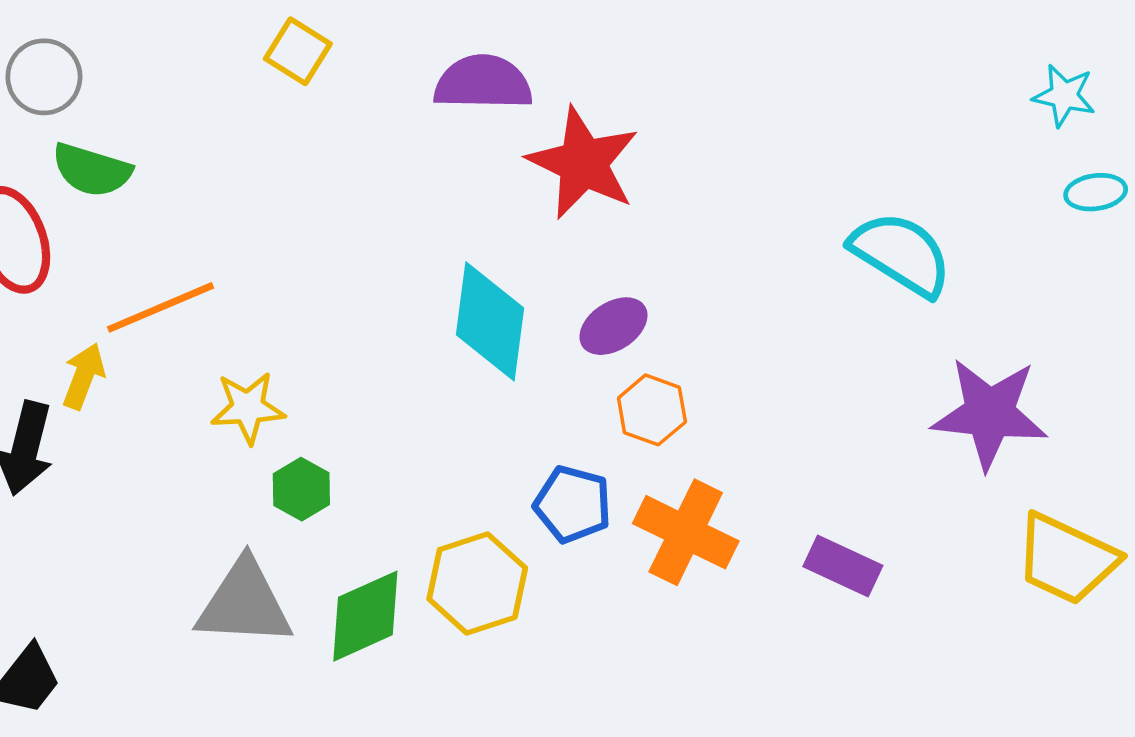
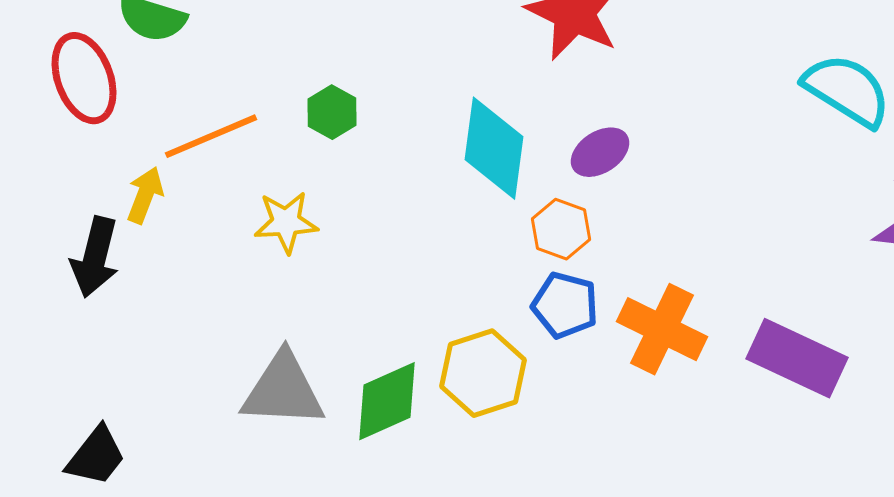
orange hexagon: (652, 410) -> (561, 229), moved
green hexagon: (301, 489) -> (332, 112), moved
purple rectangle: (843, 566) -> (797, 358), size x1.5

